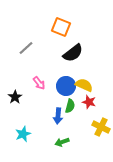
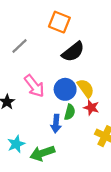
pink arrow: (39, 83) -> (34, 86), size x1.5
yellow semicircle: (84, 85) -> (86, 88), turned 30
green arrow: (62, 142) -> (42, 153), moved, size x1.5

